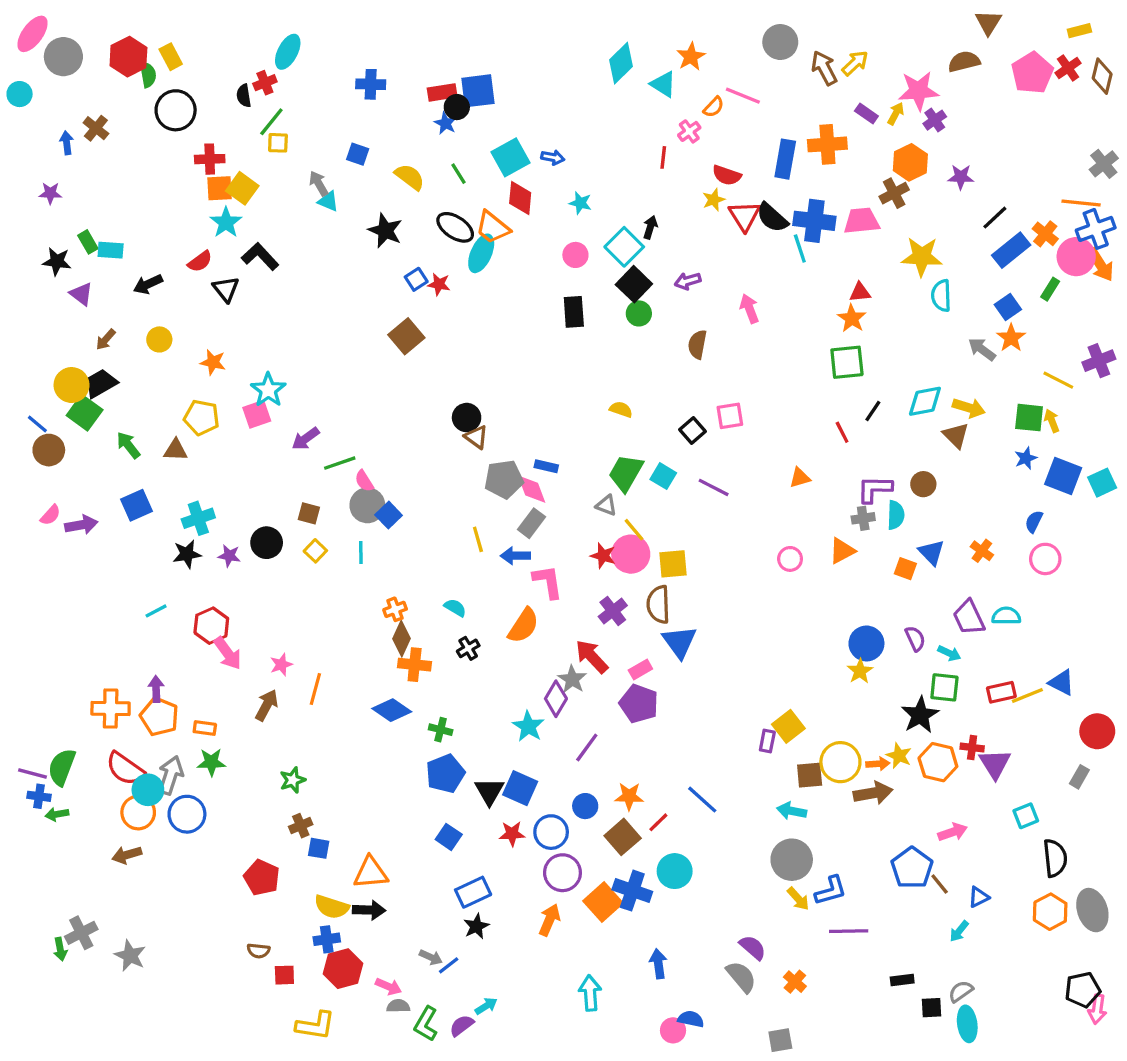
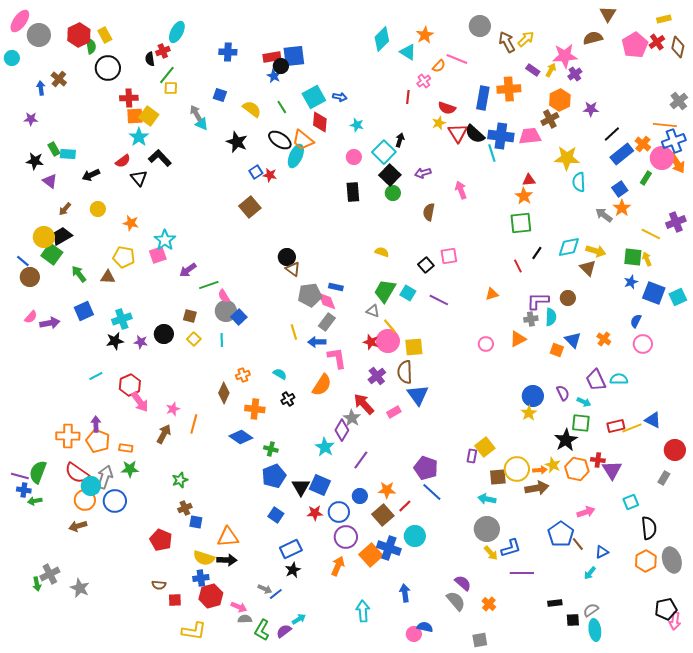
brown diamond: (402, 639) -> (224, 393), moved
purple pentagon: (639, 704) -> (426, 468), moved

